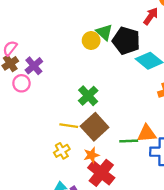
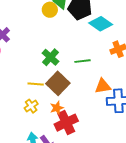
green line: (129, 141) -> (83, 61), moved
red cross: (101, 173) -> (66, 123), turned 30

